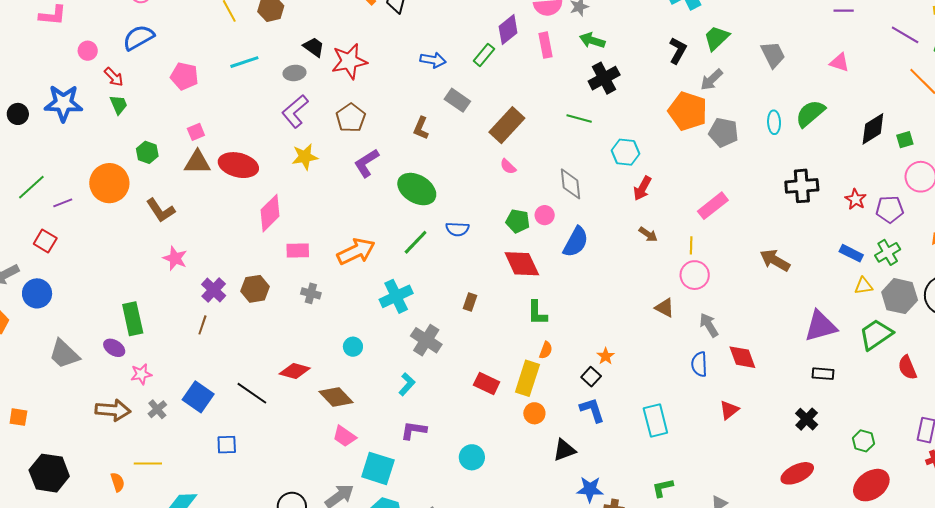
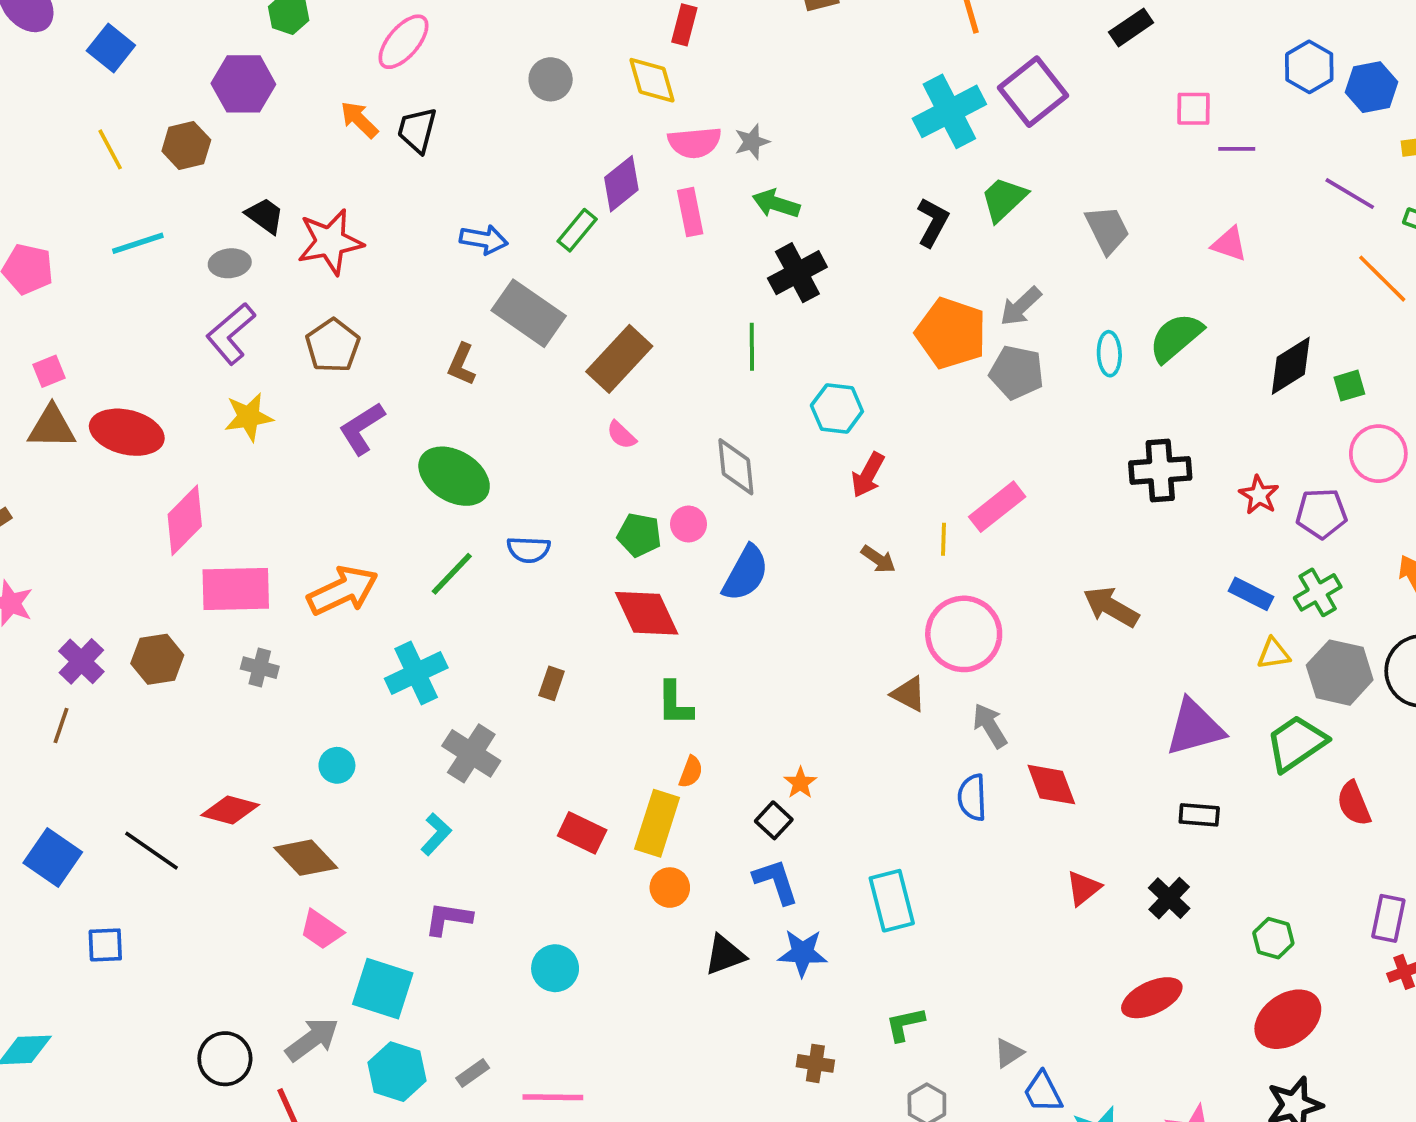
gray arrow: (712, 80) -> (1021, 306), moved
gray rectangle: (457, 100) -> (529, 313), size x1.5
green line: (579, 118) -> (752, 347), turned 75
yellow line: (691, 245) -> (943, 539), moved
pink rectangle: (298, 251) -> (236, 589), size x1.6
pink circle: (695, 275) -> (964, 634), size x1.4
red triangle: (729, 410) -> (1083, 888), moved
blue star: (590, 489) -> (803, 953), moved

